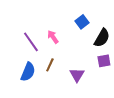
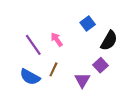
purple square: (104, 61) -> (100, 65), moved, turned -32
blue semicircle: (28, 72) -> (30, 77), turned 96

